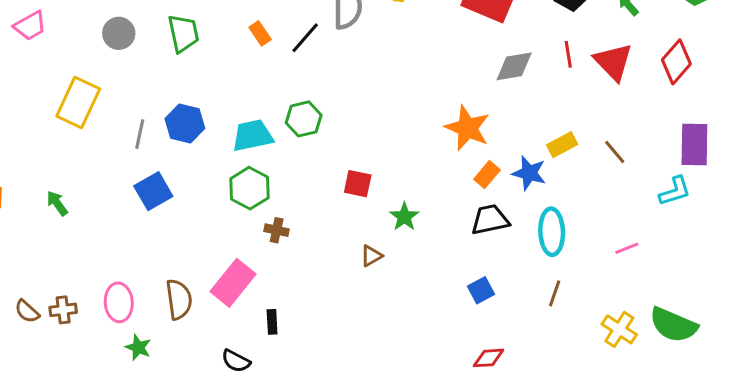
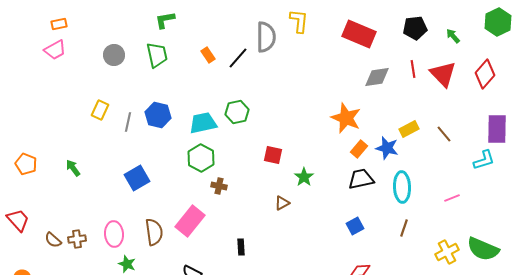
yellow rectangle: (78, 102) -> (100, 110), moved, size x0.6
blue square: (153, 191) -> (137, 178), moved
black rectangle: (272, 322) -> (241, 247), moved
yellow cross: (619, 329) -> (447, 252), turned 30

